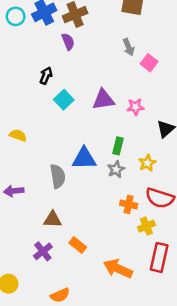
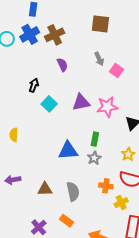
purple semicircle: (68, 42) -> (62, 65), moved
pink star: (135, 107) -> (107, 107), size x1.5
yellow semicircle: (18, 135) -> (14, 135), turned -104
yellow star: (147, 163) -> (128, 154), moved
gray semicircle: (58, 176) -> (73, 192), moved
brown triangle: (53, 219) -> (45, 189), moved

